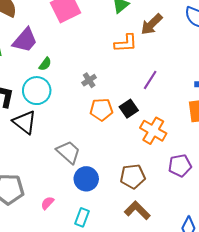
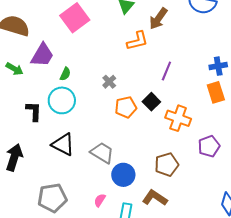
black triangle: (25, 122) -> (63, 145), moved
pink semicircle: (47, 203) -> (100, 200), moved
brown L-shape: (137, 210) -> (155, 198), moved

